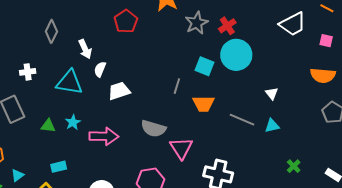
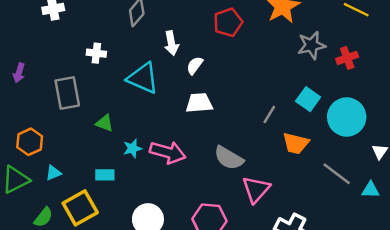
cyan circle: (236, 55) -> (347, 117), moved
white semicircle: (100, 69) -> (195, 65), moved
cyan star: (73, 122) -> (132, 148), moved

